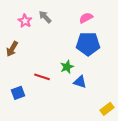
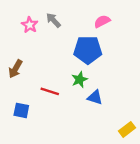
blue pentagon: (88, 44) -> (88, 50), moved
brown arrow: (12, 49) -> (15, 69), moved
blue square: (18, 93) -> (21, 110), turned 32

